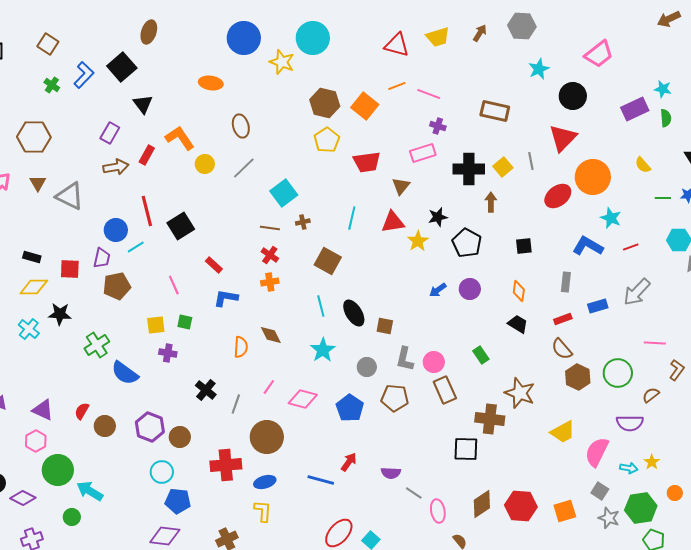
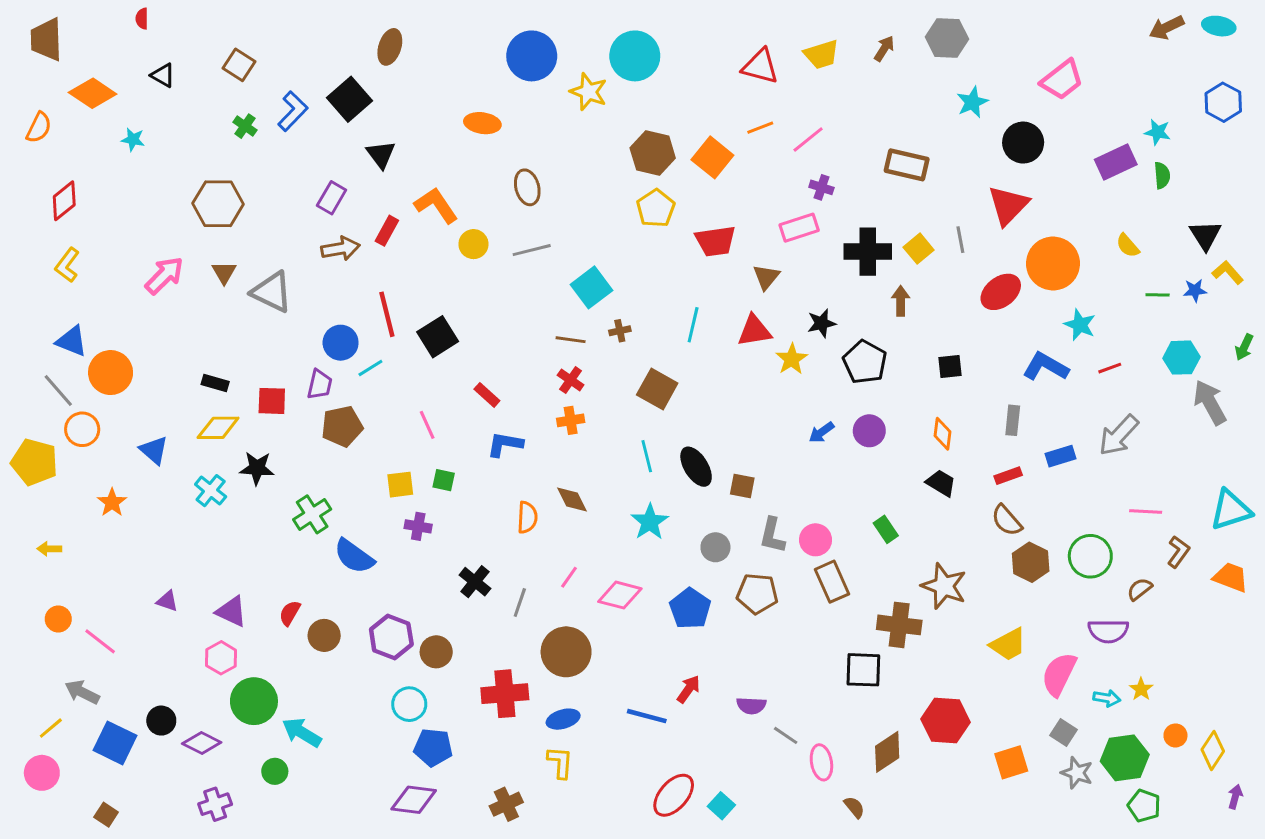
pink line: (429, 94) -> (808, 140), turned -60
gray line: (244, 168) -> (532, 250), turned 30
red hexagon: (521, 506) -> (945, 721), moved

